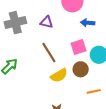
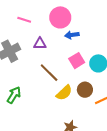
blue arrow: (88, 23) -> (72, 35), moved
brown circle: (81, 69) -> (85, 90), moved

